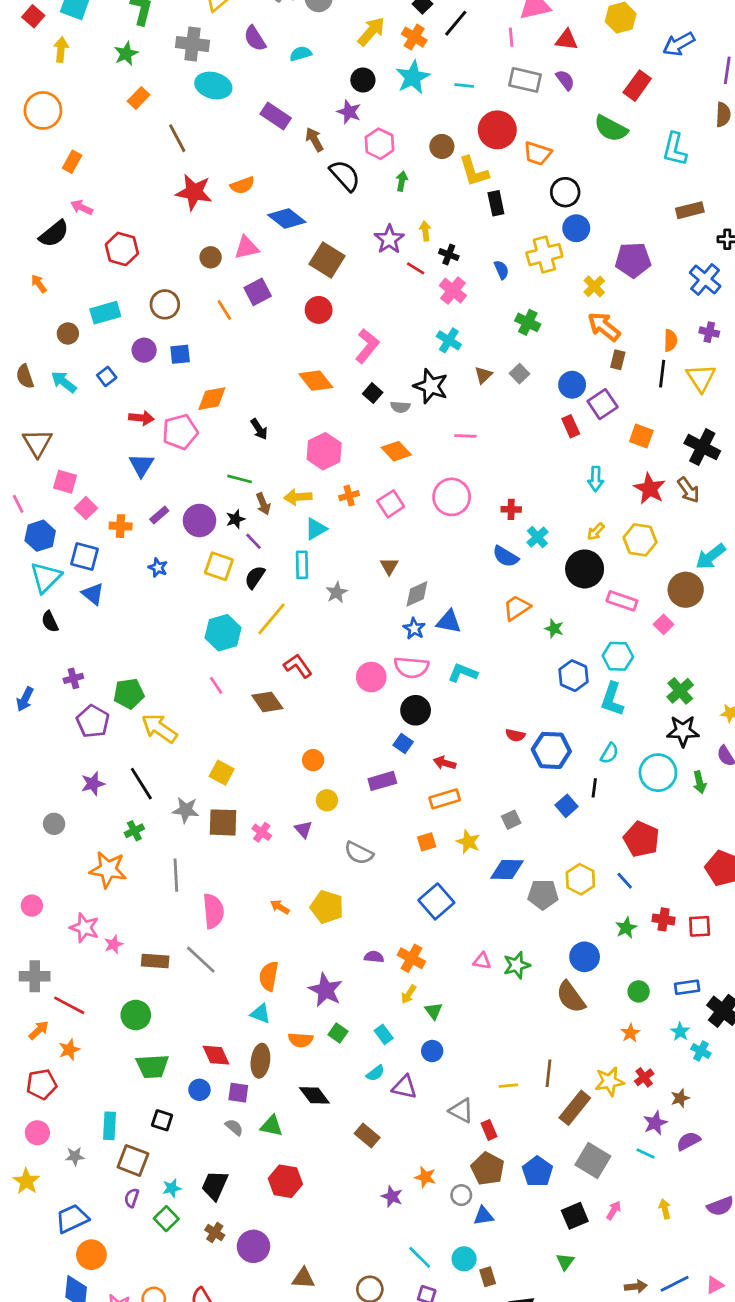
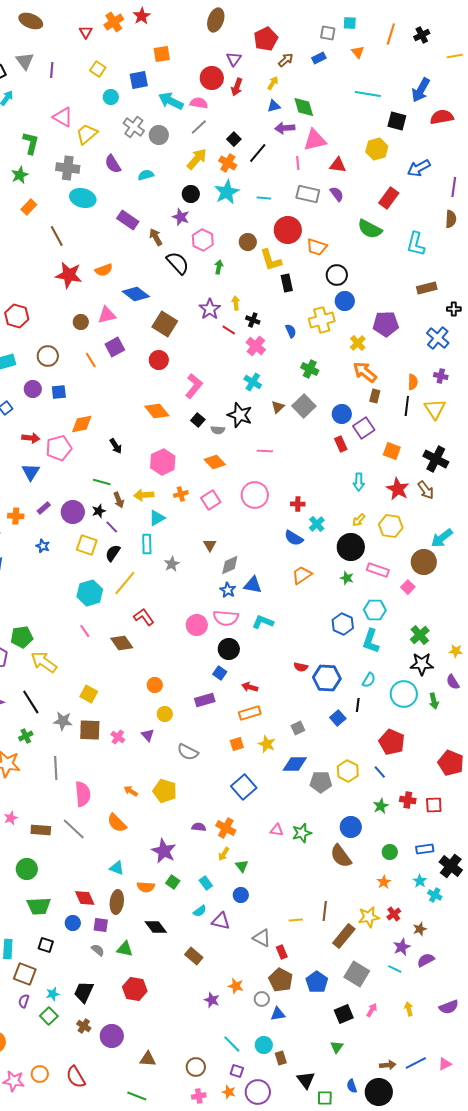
gray square: (519, 374) -> (304, 406), size x1.6
green star: (554, 629) -> (347, 578), moved
orange semicircle: (269, 976) -> (117, 823), moved, turned -55

